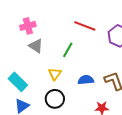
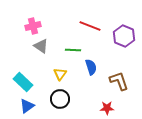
green line: (68, 50) -> (73, 50), turned 63
blue semicircle: (86, 80) -> (91, 67), moved, turned 77

